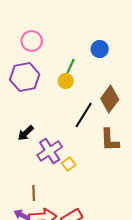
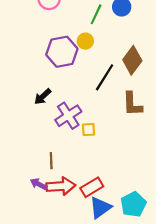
green line: (70, 68) -> (96, 14), moved
purple hexagon: (25, 77) -> (62, 52), moved
yellow square: (69, 164) -> (89, 130), turned 32

